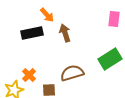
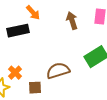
brown arrow: (65, 33) -> (72, 21), moved

